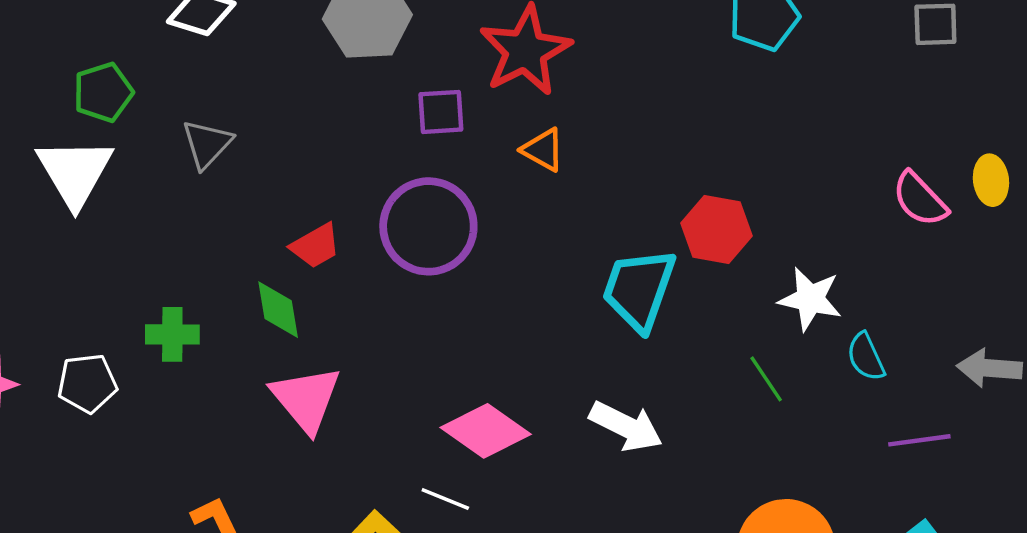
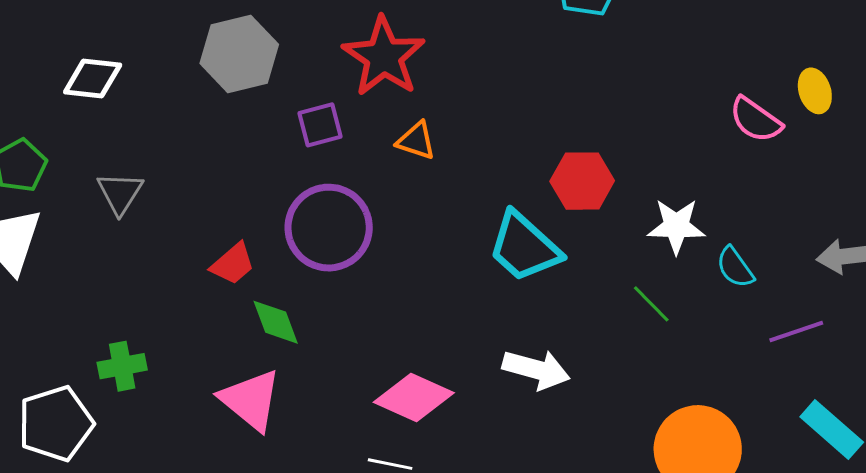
cyan trapezoid: (639, 289) -> (524, 247), turned -56
green diamond: (278, 310) -> (276, 322), moved
white pentagon: (87, 383) -> (56, 424), size x1.4

